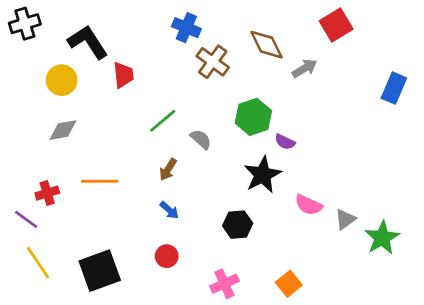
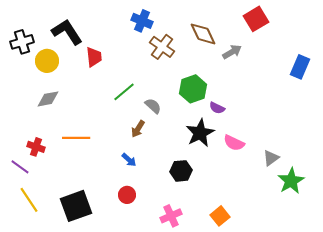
black cross: (25, 24) -> (22, 42), moved
brown arrow: (168, 169) -> (138, 129), moved
red cross: (47, 193) -> (36, 147), turned 36
pink semicircle: (309, 205) -> (234, 143), moved
gray triangle: (345, 219) -> (271, 158), moved

